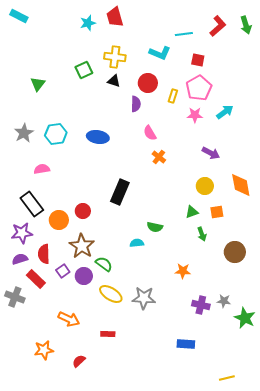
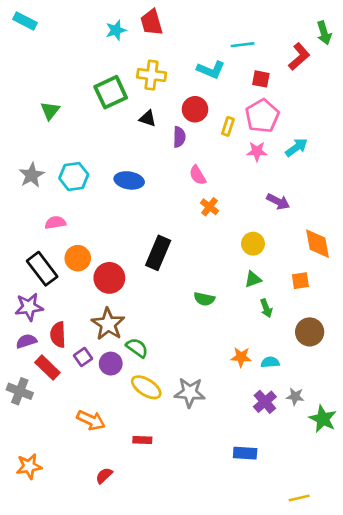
red L-shape: (218, 26) -> (299, 57), moved
green square: (84, 70) -> (111, 92), size x1.4
black triangle: (114, 81) -> (148, 118), moved
yellow circle: (205, 186) -> (253, 244), moved
red circle: (83, 211) -> (109, 278), size x1.5
orange square: (217, 212) -> (300, 281), moved
orange circle: (59, 220) -> (78, 258), moved
cyan semicircle: (137, 243) -> (270, 362), moved
purple cross: (201, 305) -> (265, 402), turned 36
orange star: (44, 350) -> (29, 466), moved

